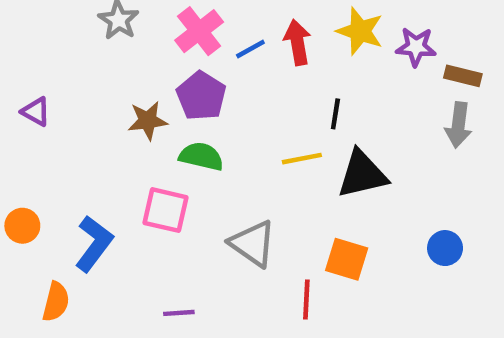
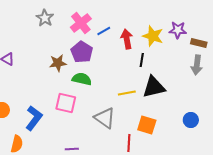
yellow star: (360, 31) -> (153, 36), moved
red arrow: (297, 42) -> (127, 39), moved
yellow line: (302, 159) -> (127, 93), moved

